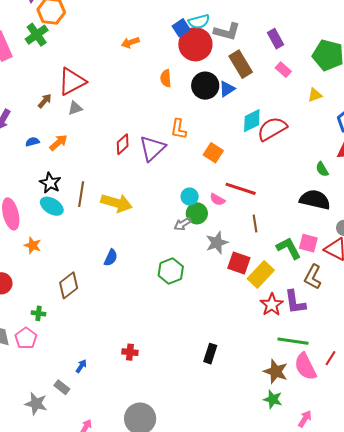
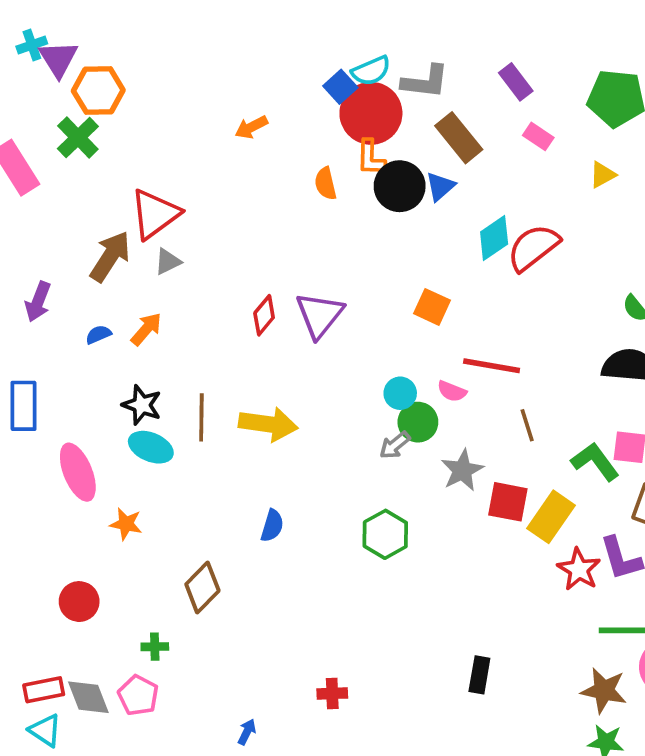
brown arrow: (45, 101) -> (110, 256), size x1.8
orange L-shape: (179, 129) -> (371, 158), moved

